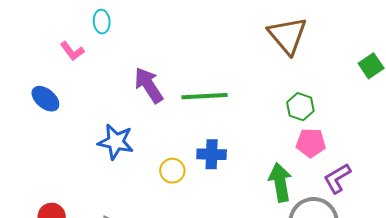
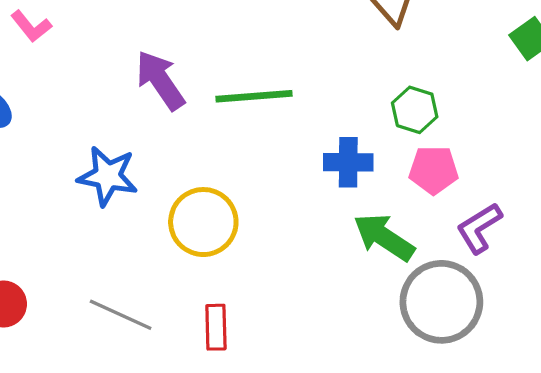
blue cross: (212, 154) -> (348, 162), moved
yellow circle: (172, 171) -> (203, 222), size x1.6
green arrow: (280, 182) -> (384, 237), turned -45

